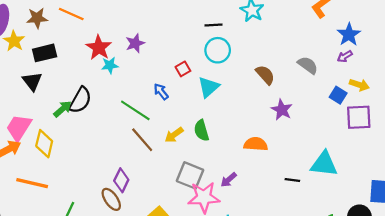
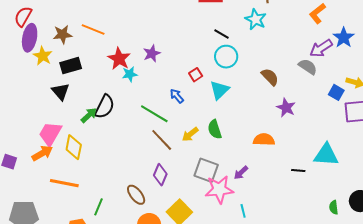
black line: (213, 25) -> (221, 34), turned 35
purple arrow: (345, 56) -> (321, 48), moved, size x1.6
purple diamond: (121, 180) -> (160, 175), moved

